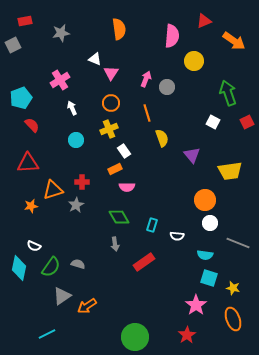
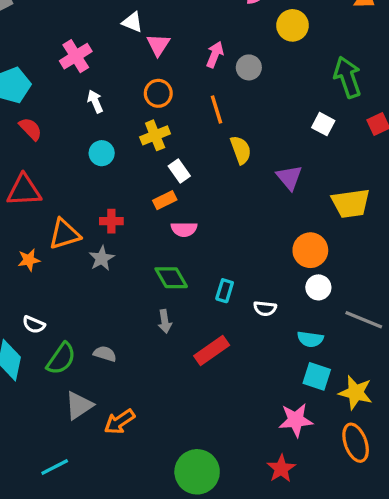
yellow star: (233, 288) -> (356, 393), size x1.5
pink star: (196, 305) -> (296, 420), turned 30

